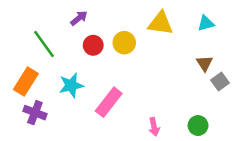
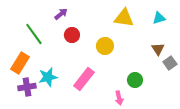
yellow circle: (124, 43) -> (105, 46), moved
cyan star: (71, 85) -> (48, 77), moved
purple cross: (35, 113) -> (27, 87), turned -30
green circle: (198, 126) -> (135, 80), moved

